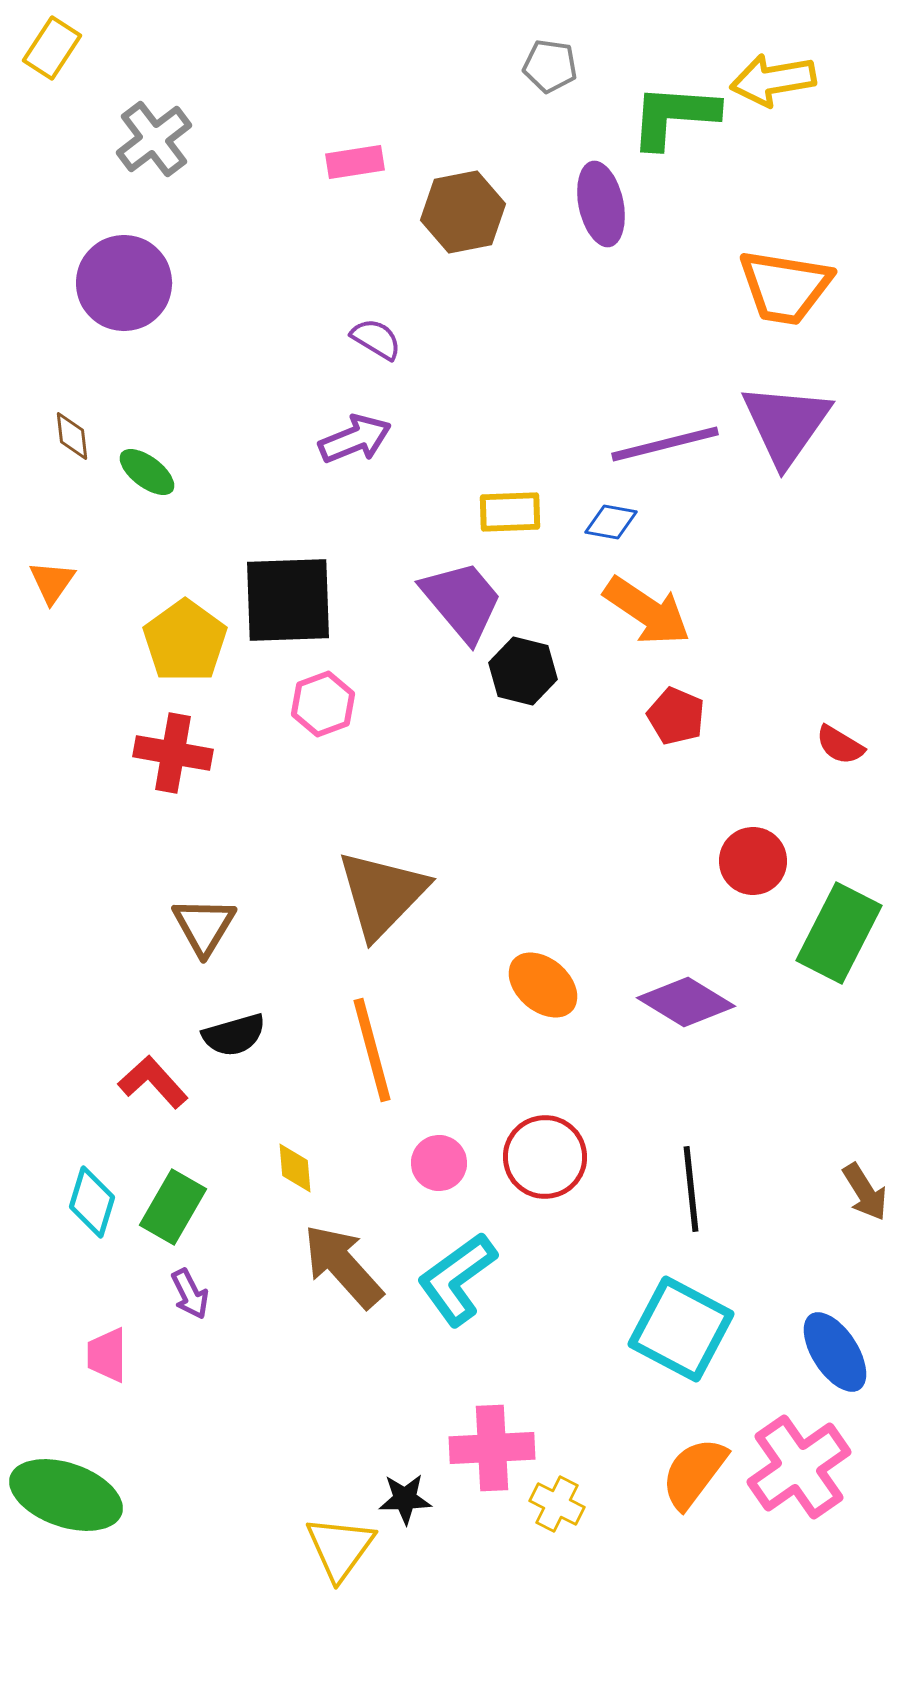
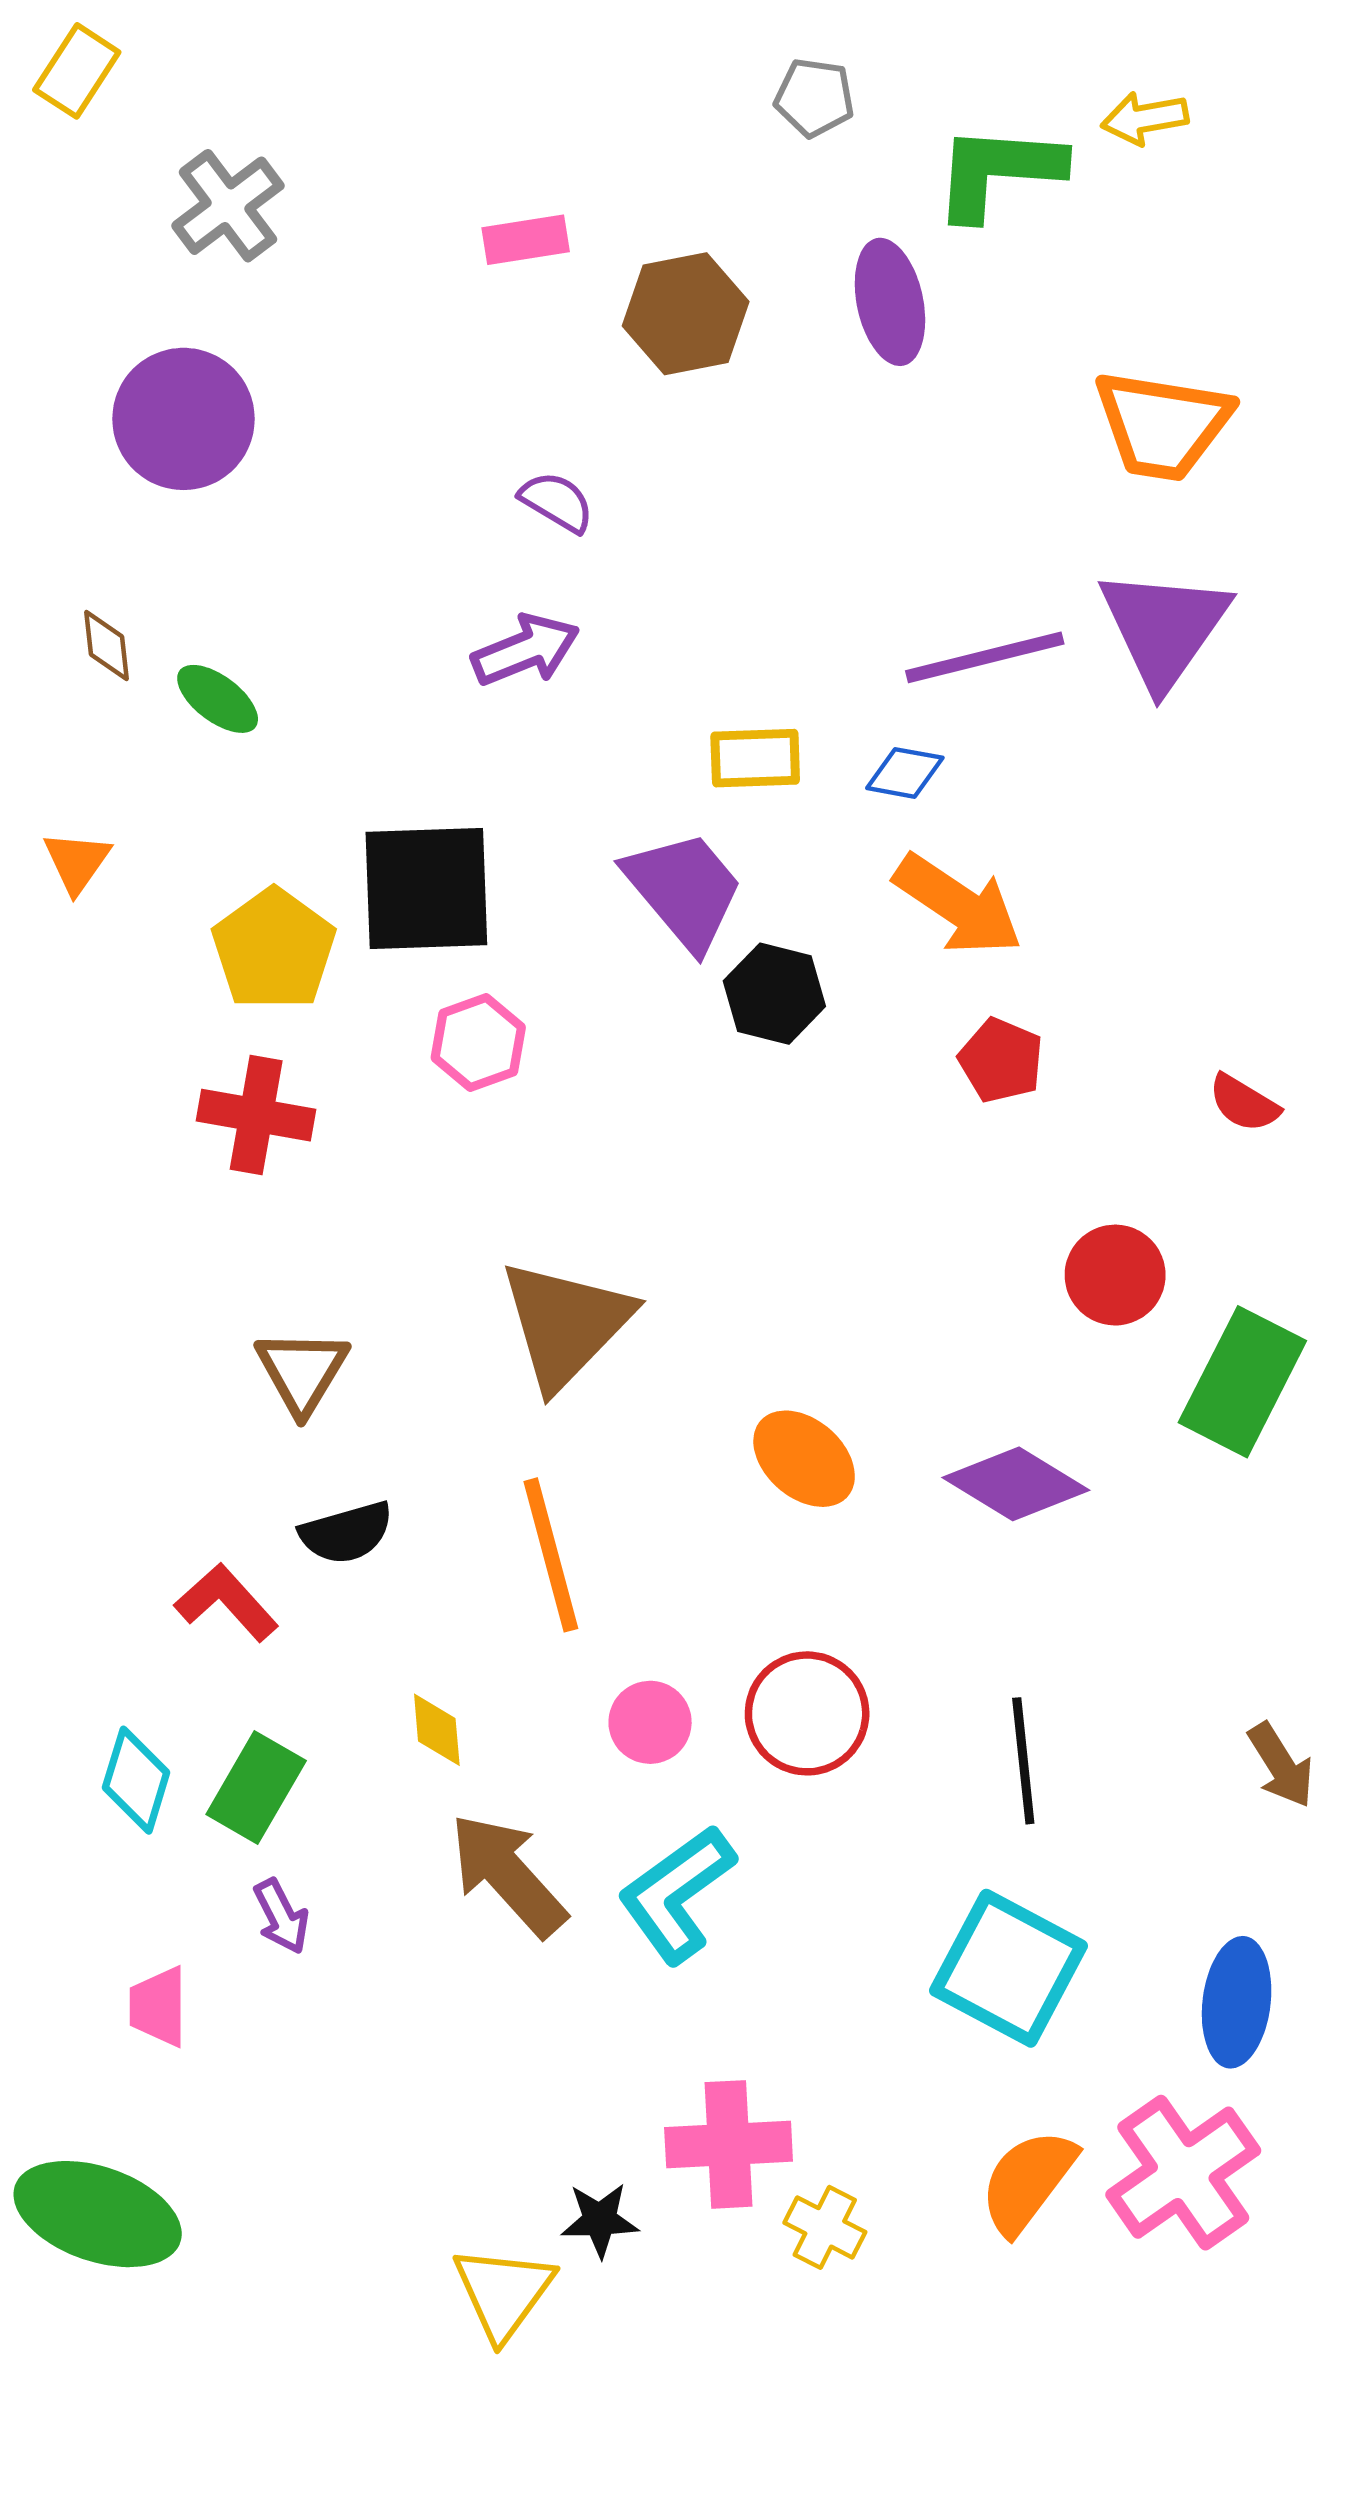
yellow arrow: (773, 80) -> (1145, 118), size x0.7
blue ellipse: (835, 1352) -> (1237, 2002), turned 40

